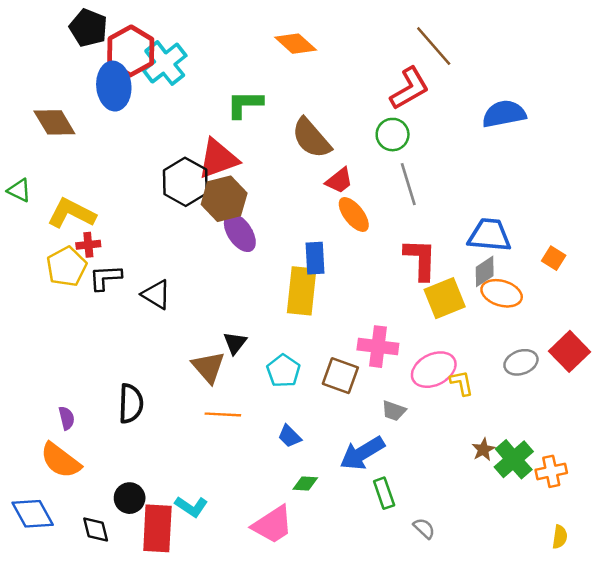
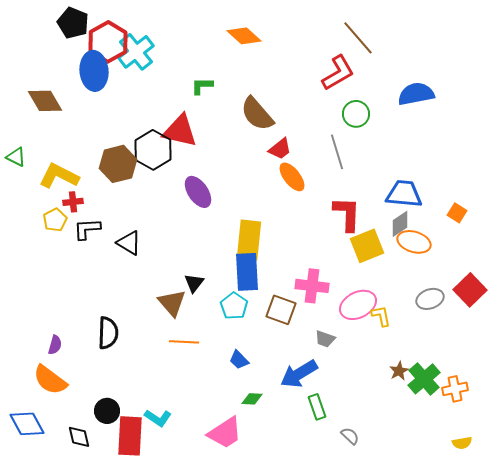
green L-shape: (245, 104) -> (202, 86), size x0.7
green circle: (393, 135) -> (356, 114), moved
red triangle: (218, 159) -> (180, 131), turned 33
brown hexagon: (224, 199) -> (118, 164), moved
blue rectangle: (315, 258) -> (247, 272), moved, size x1.4
yellow pentagon: (67, 267) -> (55, 220), size x0.7
purple semicircle: (67, 418) -> (55, 345), turned 30
yellow semicircle: (560, 537) -> (462, 443), turned 72

